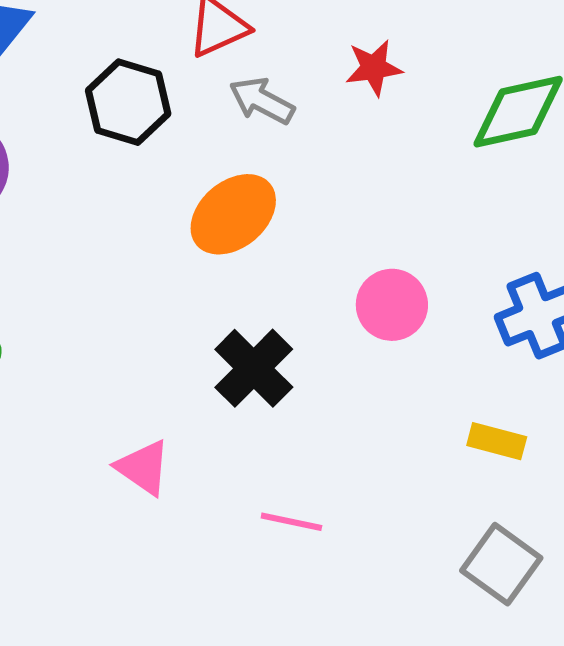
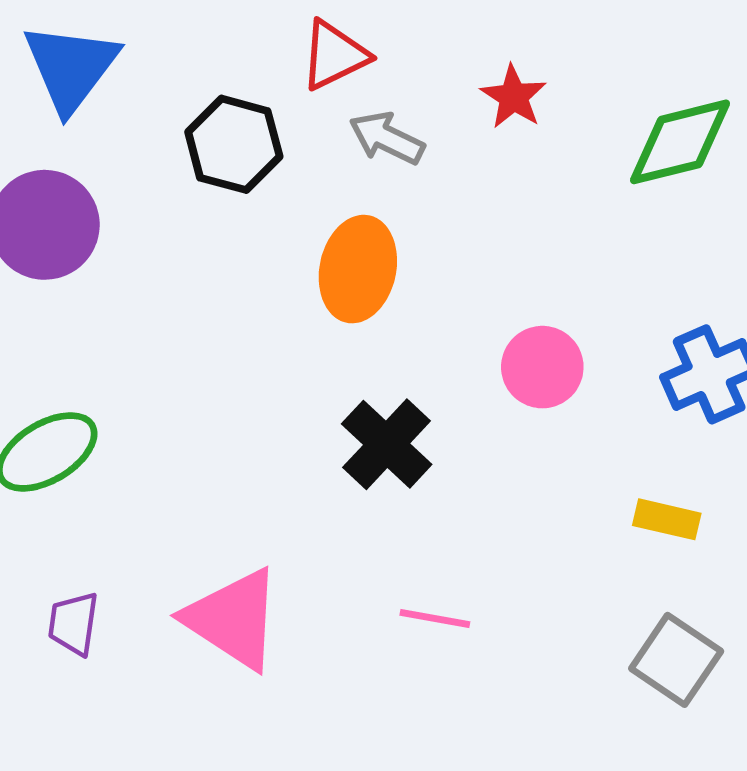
red star: (374, 68) -> (514, 97), turned -30
orange ellipse: (233, 214) -> (358, 269), turned -36
pink triangle: (143, 468) -> (233, 619), moved, size x1.6

